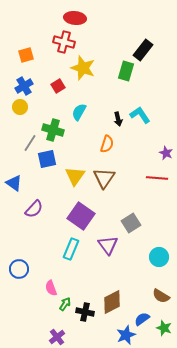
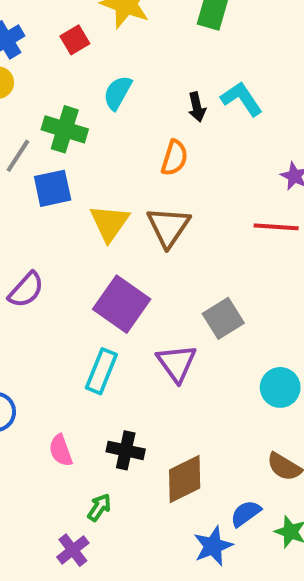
green arrow: (65, 304) -> (99, 507), moved
black cross: (85, 312) -> (126, 450), moved

